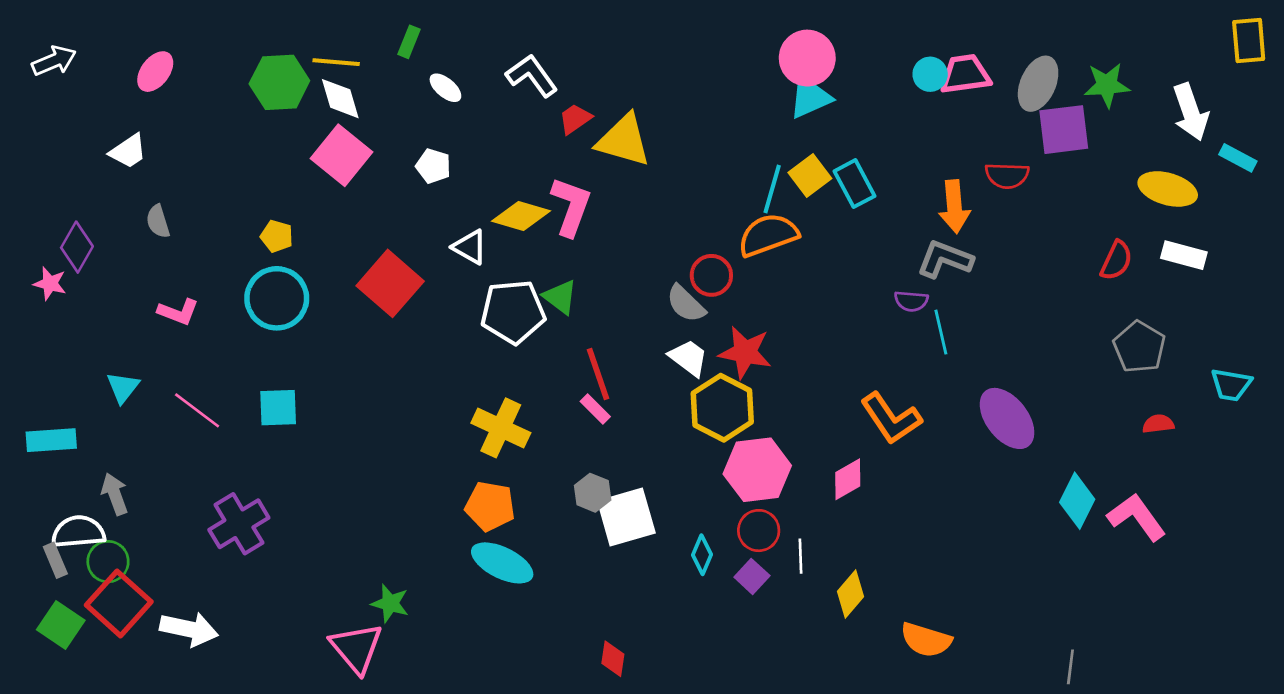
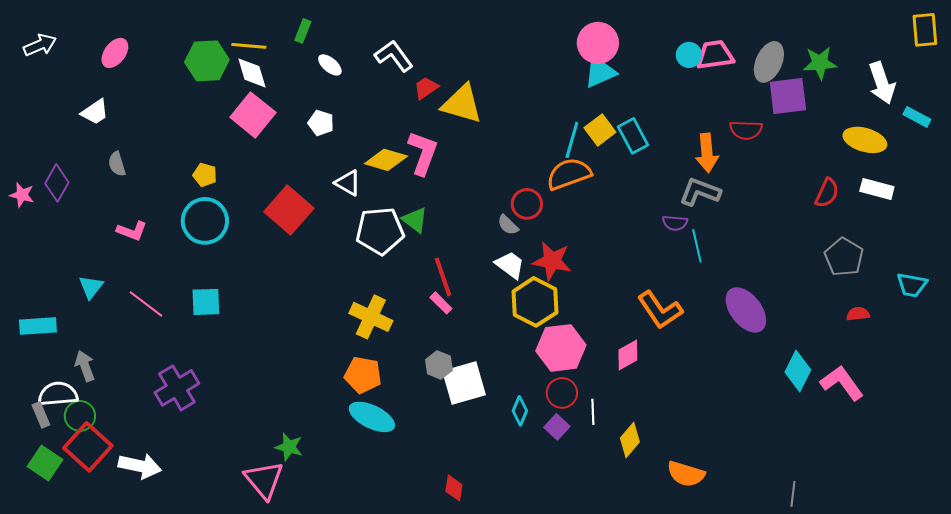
pink star: (50, 283) -> (22, 195), moved
gray semicircle: (686, 304) -> (508, 225), size x0.7

